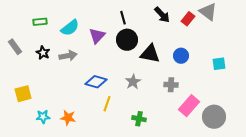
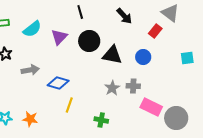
black line: (123, 18) -> (80, 12), moved
red rectangle: (188, 19) -> (155, 31), moved
gray arrow: (68, 56) -> (30, 70), moved
cyan square: (219, 64) -> (187, 58), moved
gray star: (133, 82) -> (112, 88), moved
pink rectangle: (189, 106) -> (151, 107), turned 75

